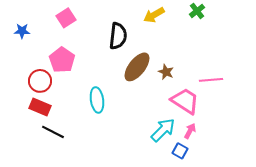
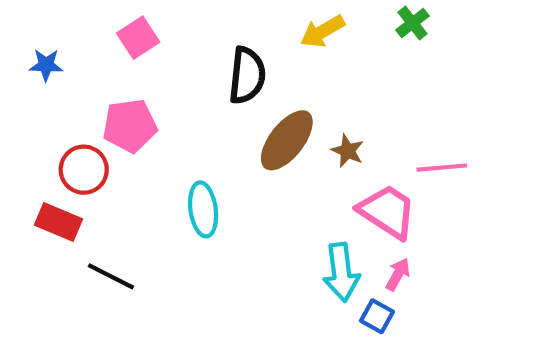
pink pentagon: (62, 60) -> (130, 126), turned 30
red rectangle: (40, 107) -> (59, 222), moved
cyan arrow: (163, 130) -> (341, 272), turned 128

